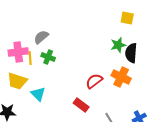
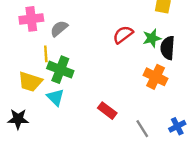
pink cross: (18, 52) -> (31, 19), moved
green cross: (48, 57) -> (60, 70), moved, size x1.5
red semicircle: (94, 81) -> (123, 35), moved

